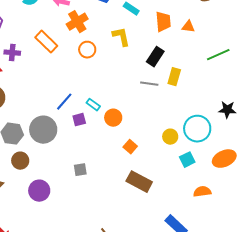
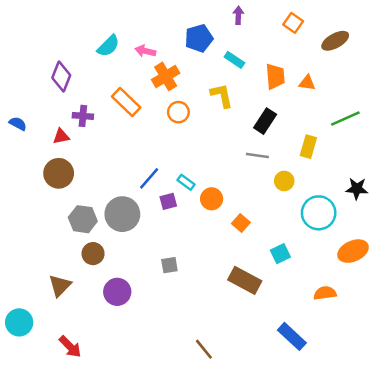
yellow rectangle: (174, 77) -> (308, 147), moved
yellow circle: (170, 137) -> (284, 181), moved
orange square: (130, 147) -> (241, 223), moved
cyan square: (187, 160) -> (280, 254), moved

